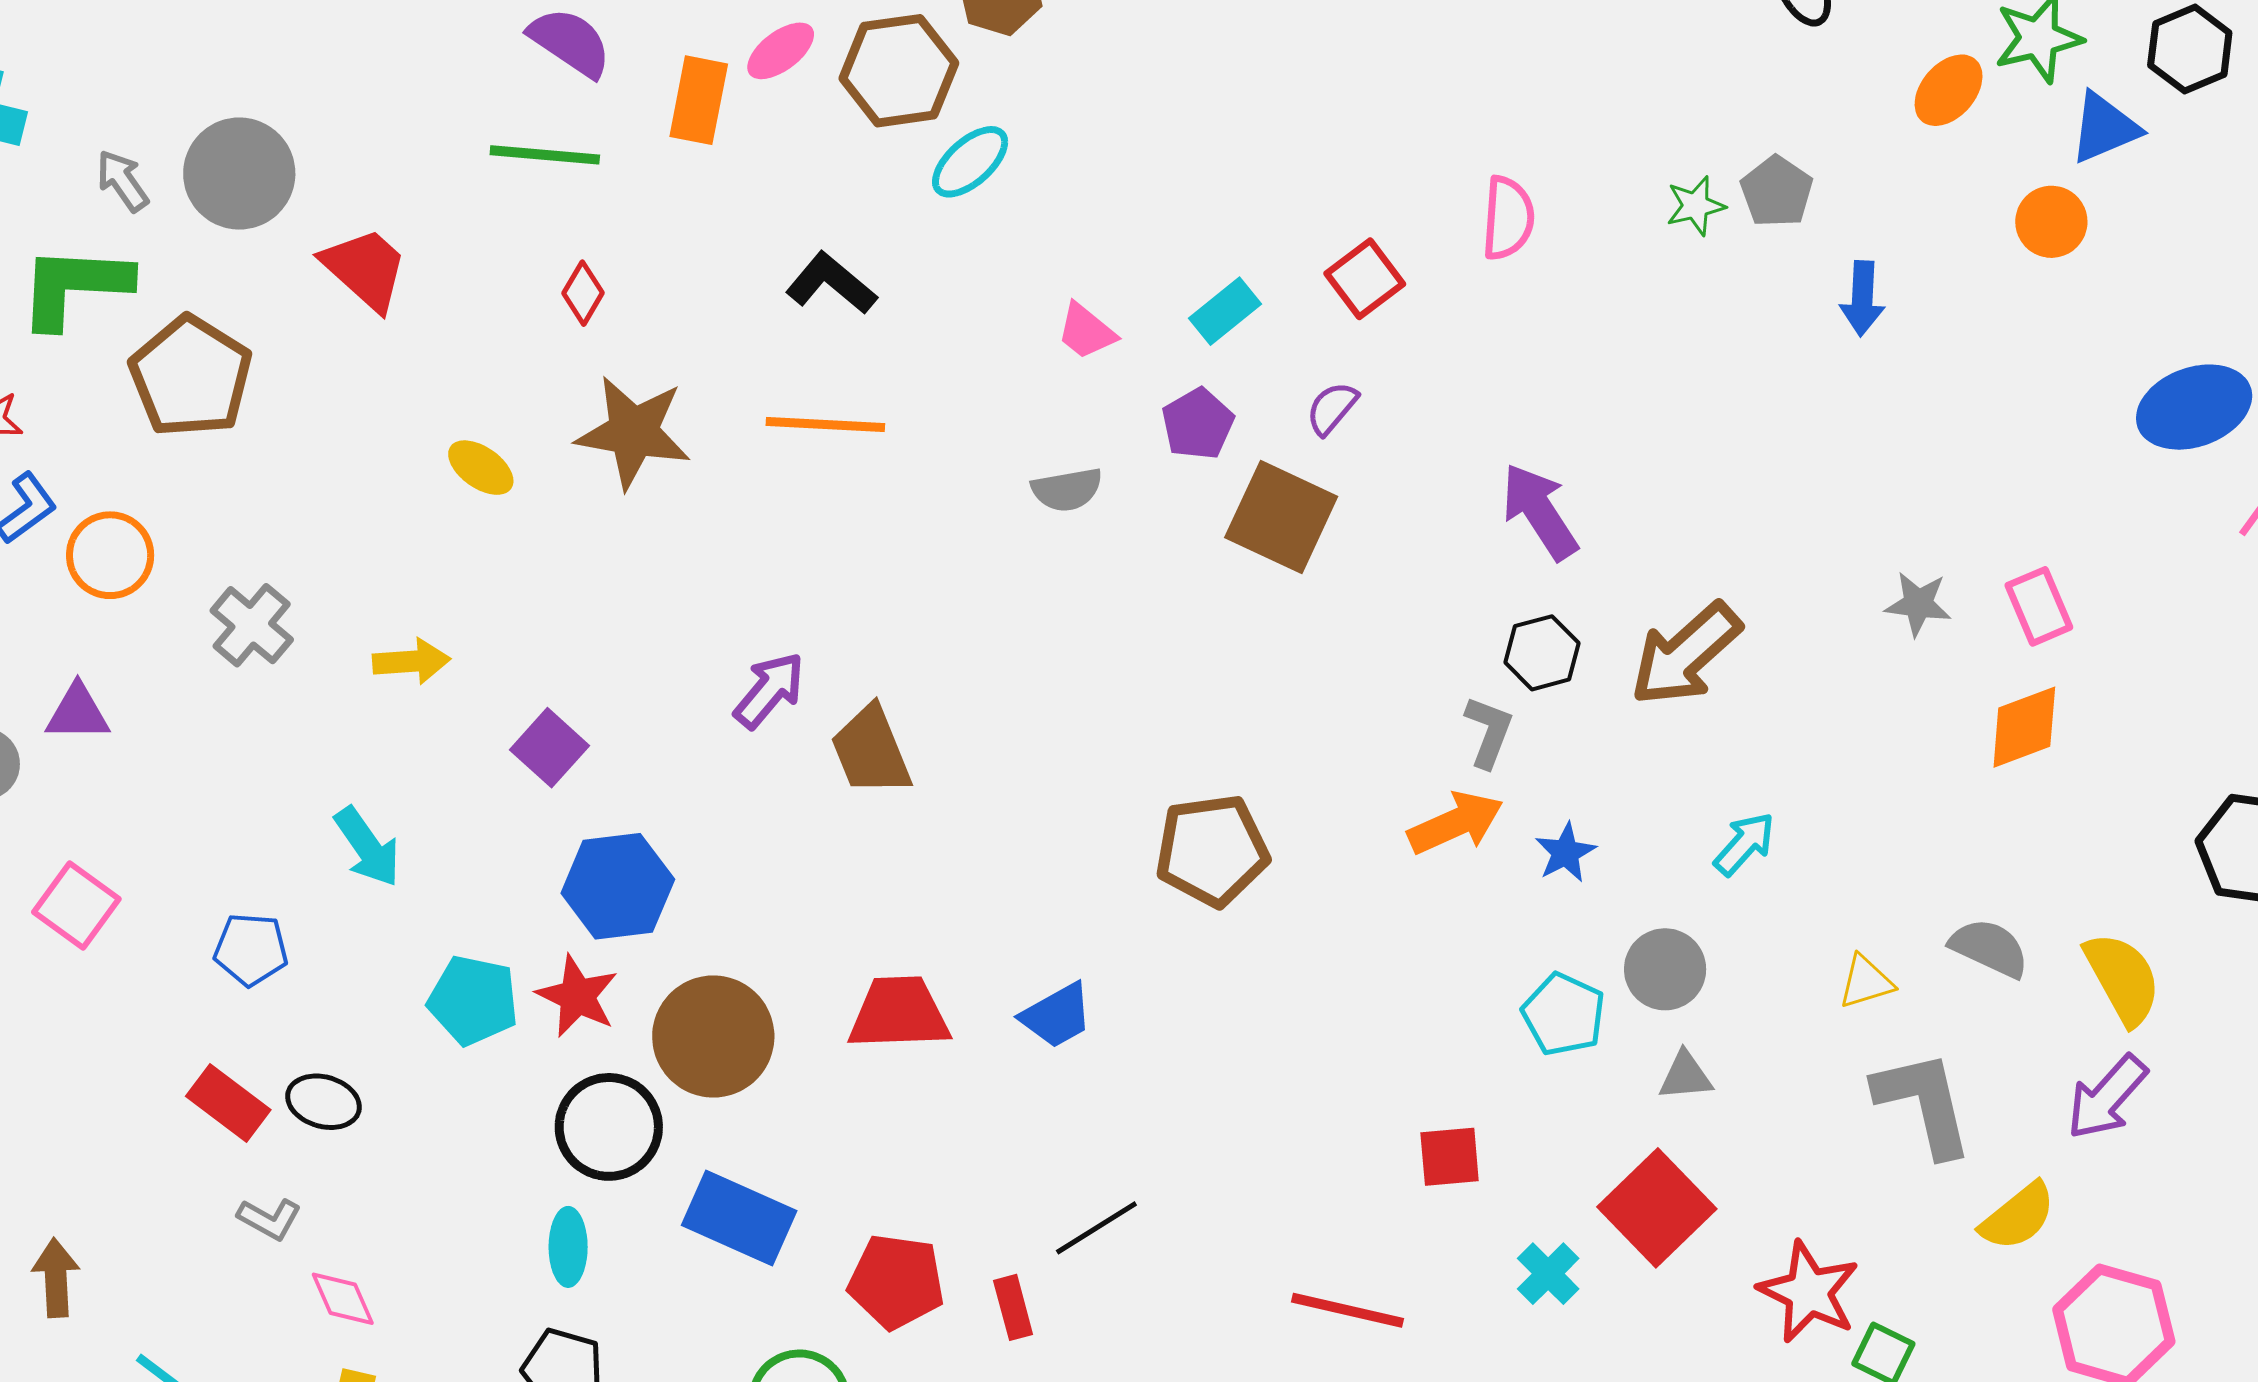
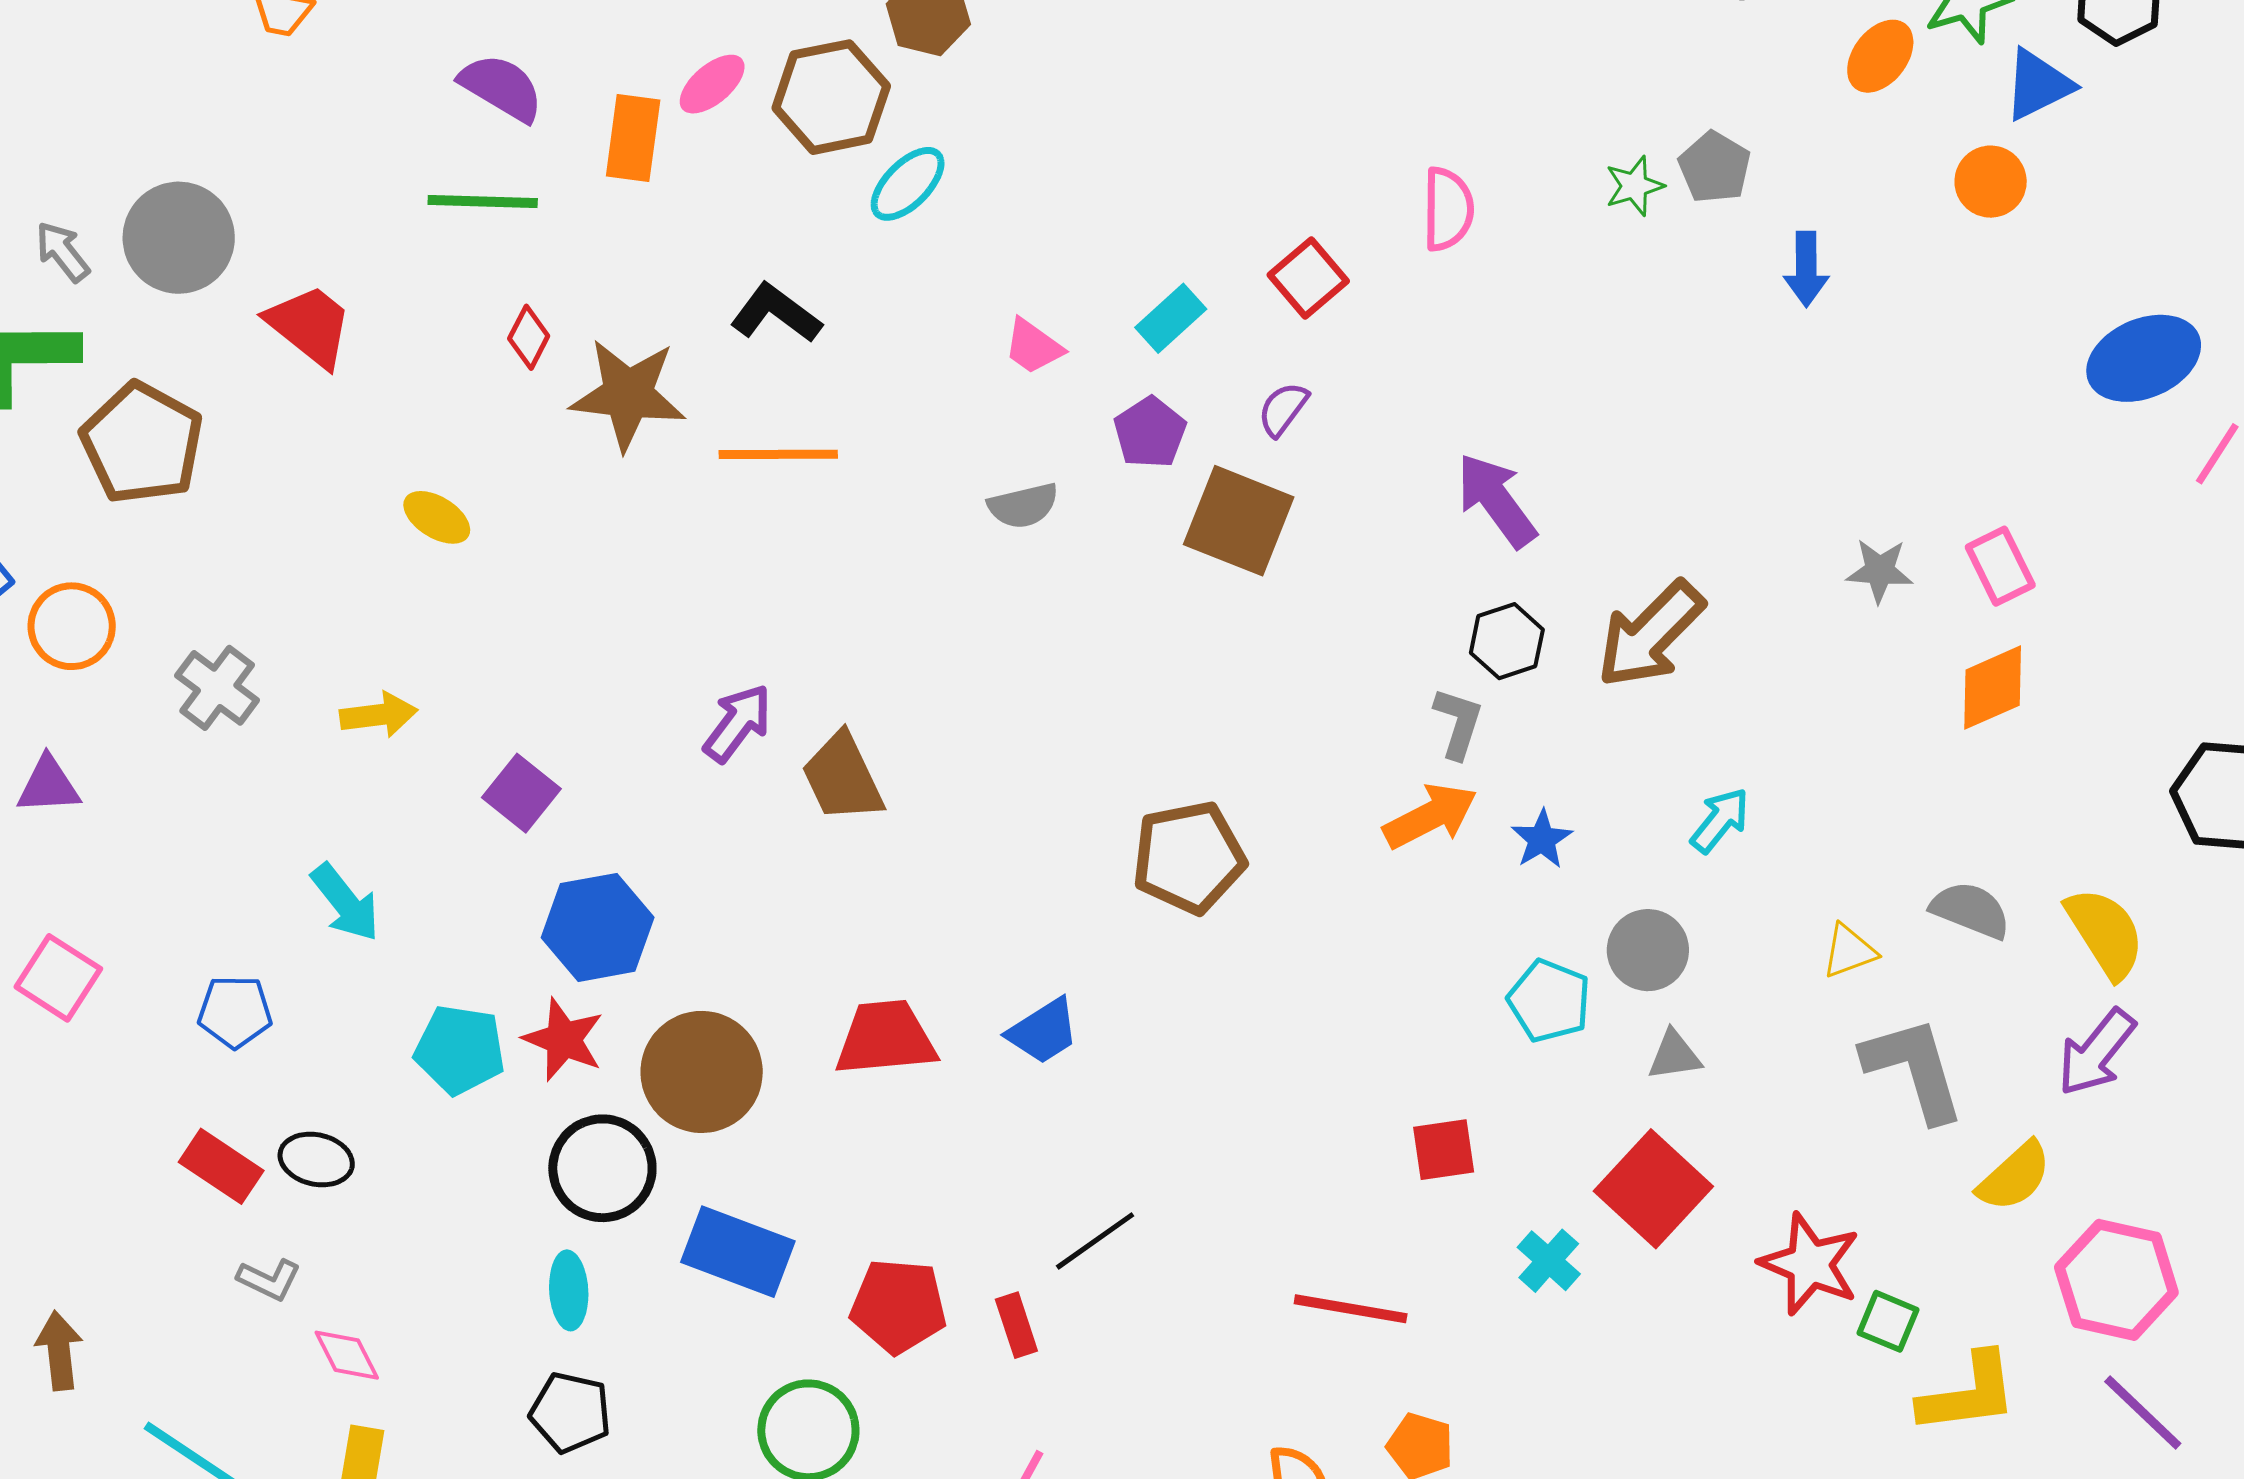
brown star: (633, 432) -> (628, 394), moved

